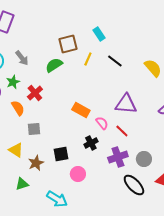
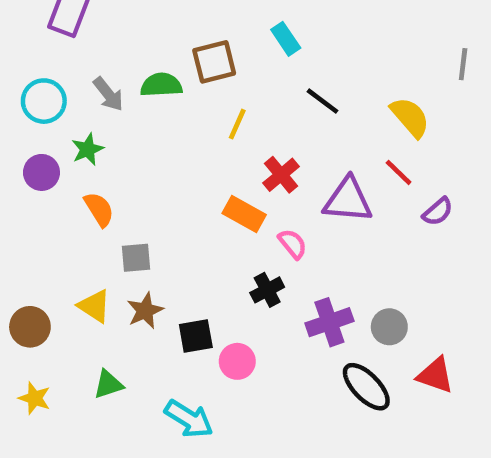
yellow line: (88, 59) -> (237, 124), moved
green semicircle: (54, 65) -> (161, 85), moved, turned 30
red cross: (35, 93) -> (281, 175), moved
red line: (122, 131) -> (399, 172), moved
black square: (61, 154) -> (196, 336), moved
brown star: (36, 163) -> (145, 311), moved

